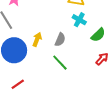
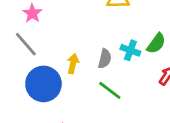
cyan cross: (79, 20) -> (130, 50), moved

